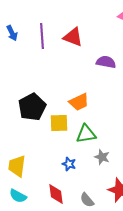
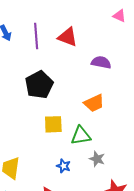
orange trapezoid: (79, 102) -> (94, 103), moved
black pentagon: (32, 107) -> (39, 85), moved

